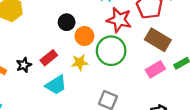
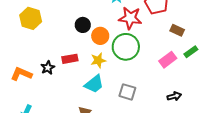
brown rectangle: (158, 40) -> (177, 30), moved, size x0.6
red rectangle: (49, 58) -> (70, 59), turned 35
cyan trapezoid: (56, 85) -> (94, 84), moved

